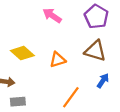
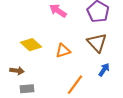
brown triangle: (95, 51) -> (97, 43), turned 30

